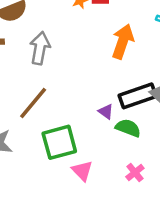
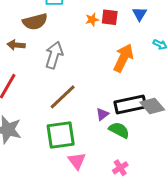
brown line: (33, 103) -> (63, 97), moved
purple triangle: (106, 112) -> (102, 114), turned 40

